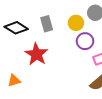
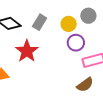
gray rectangle: (47, 24) -> (40, 22), turned 42

